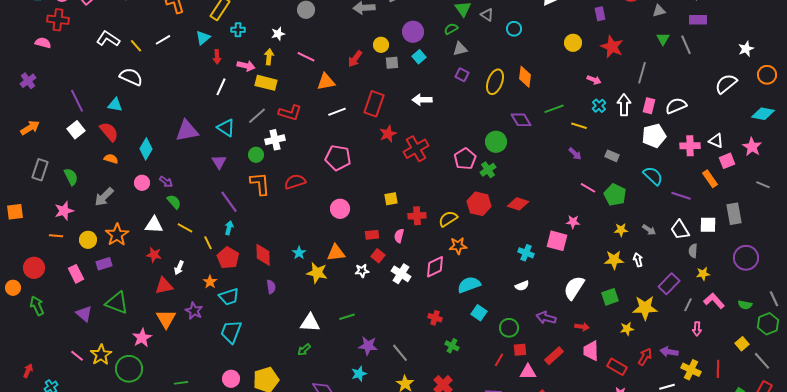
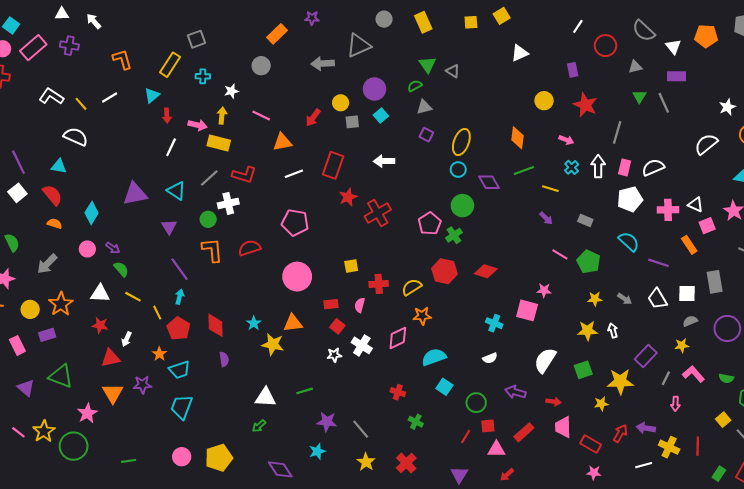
cyan circle: (514, 29) -> (458, 170), moved
cyan cross: (238, 30) -> (203, 76), moved
orange diamond: (525, 77) -> (518, 138), moved
pink circle: (340, 209) -> (297, 277), size x1.4
gray semicircle: (693, 251) -> (690, 321), moved, turned 64
white star: (362, 271) -> (334, 355), moved
purple star: (194, 311) -> (142, 385), turned -30

